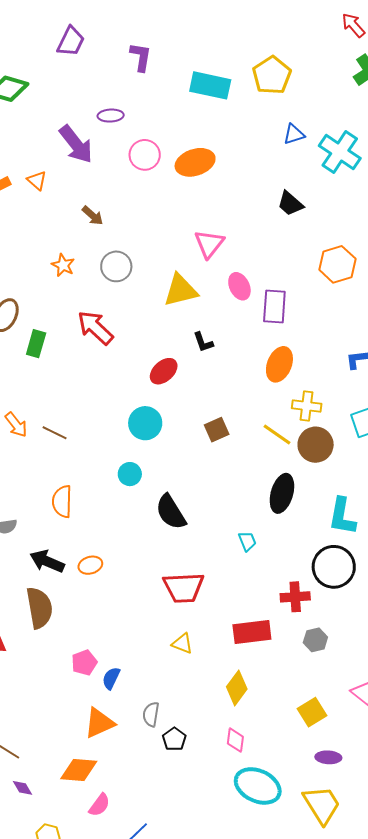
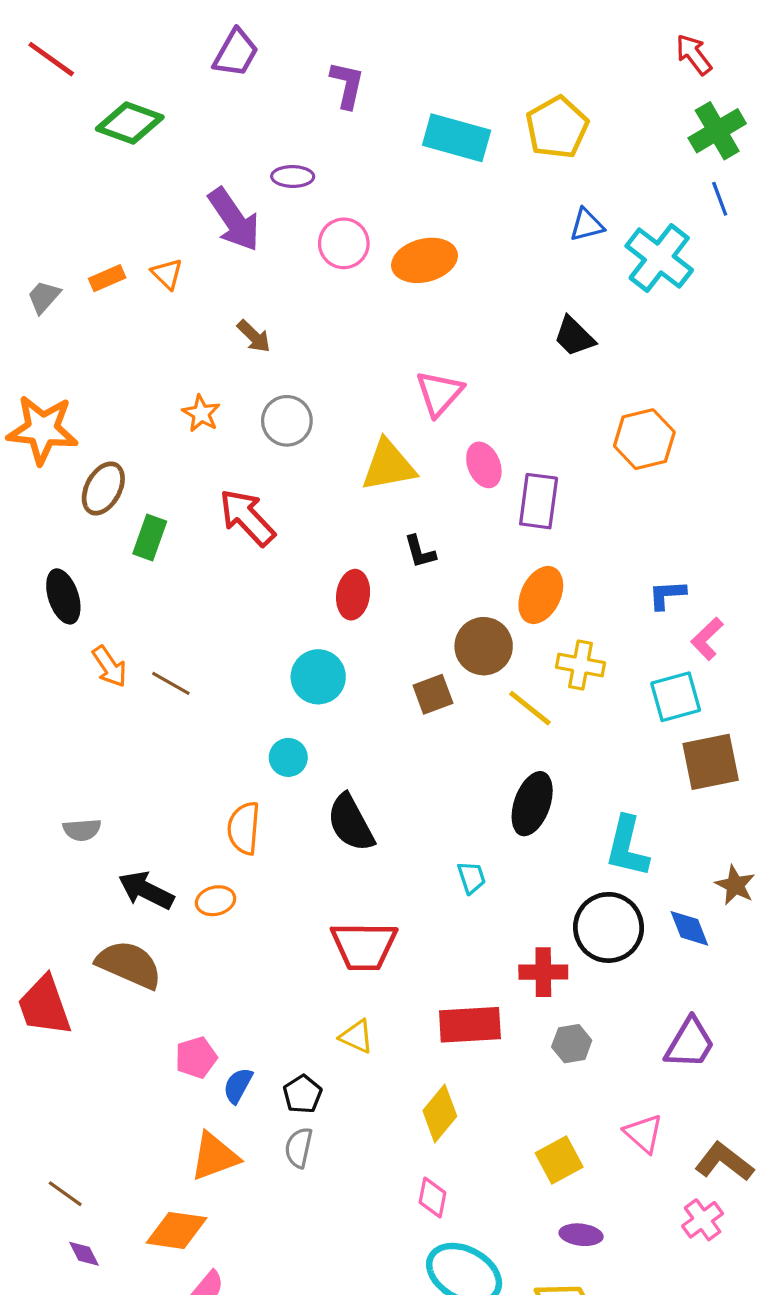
red ellipse: (164, 371) -> (353, 595), turned -44
brown circle: (316, 445) -> (484, 646), moved
orange semicircle: (62, 502) -> (244, 828), moved
brown semicircle: (39, 608) -> (129, 965), turned -60
black pentagon: (174, 739) -> (303, 1094), moved

